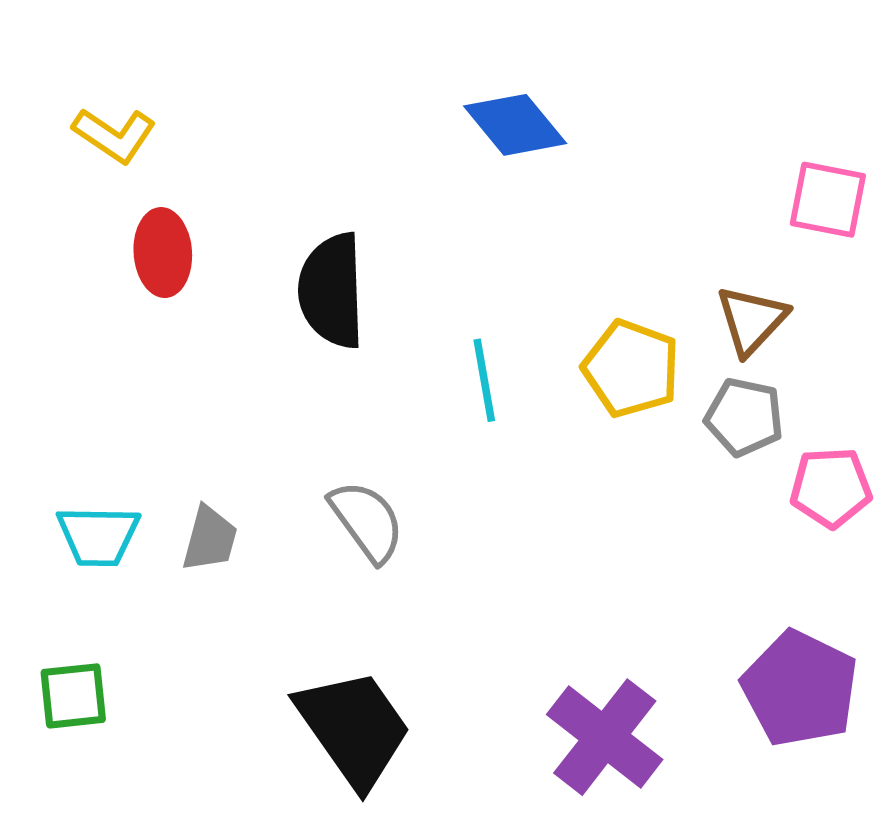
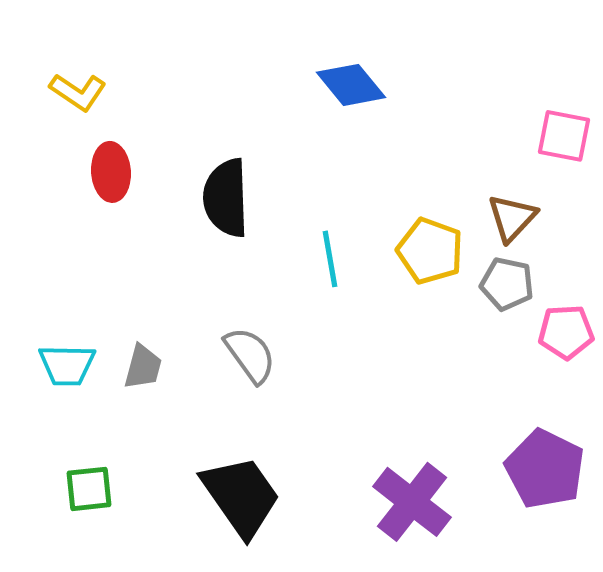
green square: (73, 696) -> (89, 489), moved

